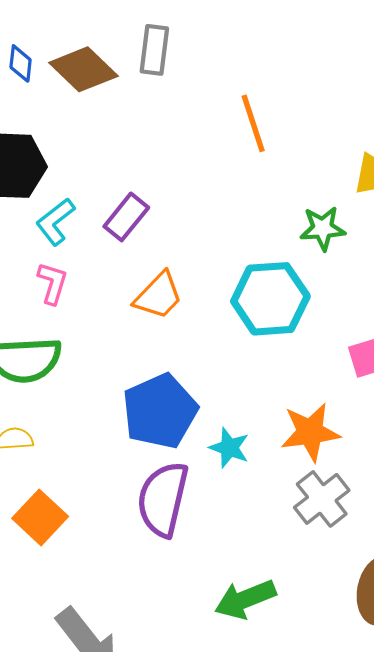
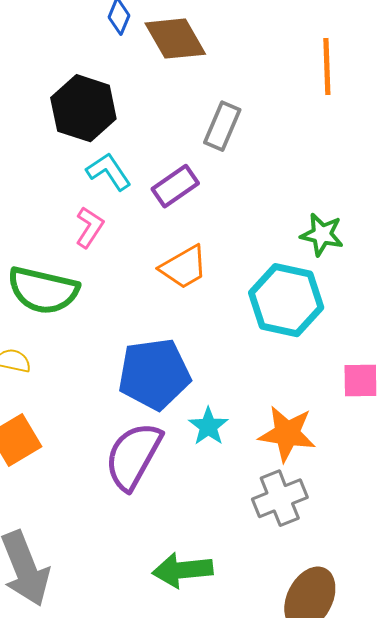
gray rectangle: (154, 50) -> (222, 126), moved
orange line: (253, 123) -> (327, 67), moved
cyan L-shape: (55, 222) -> (109, 171), turned 78
green star: (323, 228) -> (322, 235), moved

